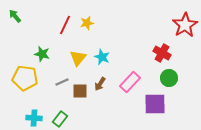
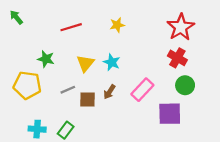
yellow star: (87, 23) -> (117, 25), moved
red line: (65, 25) -> (71, 27), turned 48
red star: (185, 25) -> (181, 27), moved

